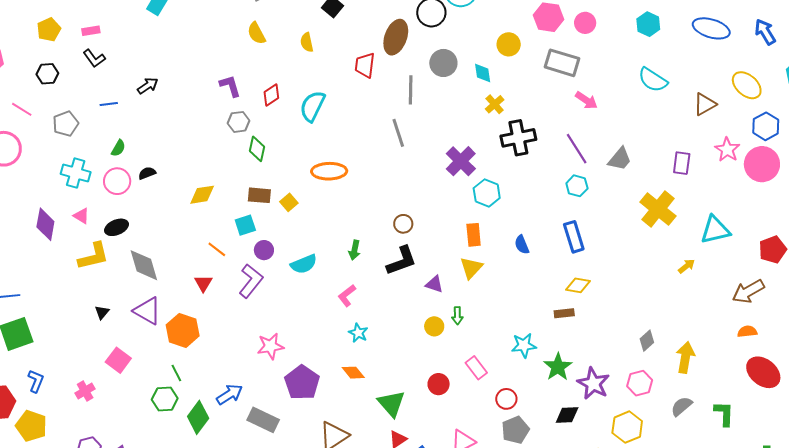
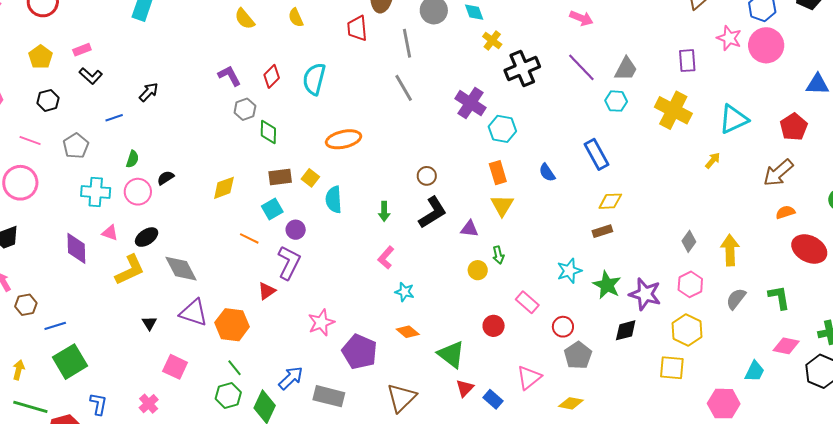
cyan hexagon: (577, 186) -> (616, 101), moved
cyan semicircle: (304, 264) -> (334, 200), moved, turned 120
red triangle: (203, 283) -> (267, 291), moved, turned 36

